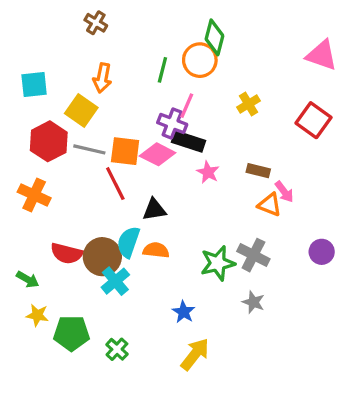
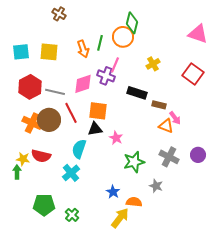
orange arrow: (102, 78) -> (83, 49), moved, turned -30
yellow square: (81, 110) -> (49, 52), moved, turned -30
black rectangle: (188, 141) -> (137, 93), moved
orange square: (125, 151) -> (98, 111), moved
pink diamond: (158, 154) -> (83, 84), moved, turned -45
pink star: (208, 172) -> (116, 138), moved
orange cross: (34, 195) -> (32, 123), moved
orange semicircle: (156, 250) -> (134, 202), moved
gray cross: (253, 255) -> (169, 157), moved
brown circle: (102, 257) -> (49, 120), moved
green arrow: (28, 279) -> (17, 172), turned -120
yellow star: (37, 315) -> (23, 159), moved

